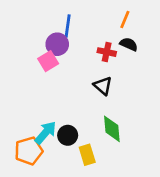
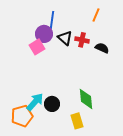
black semicircle: (129, 44) -> (102, 48), moved
black triangle: (103, 86) -> (65, 38), moved
yellow rectangle: (87, 155) -> (77, 121), moved

